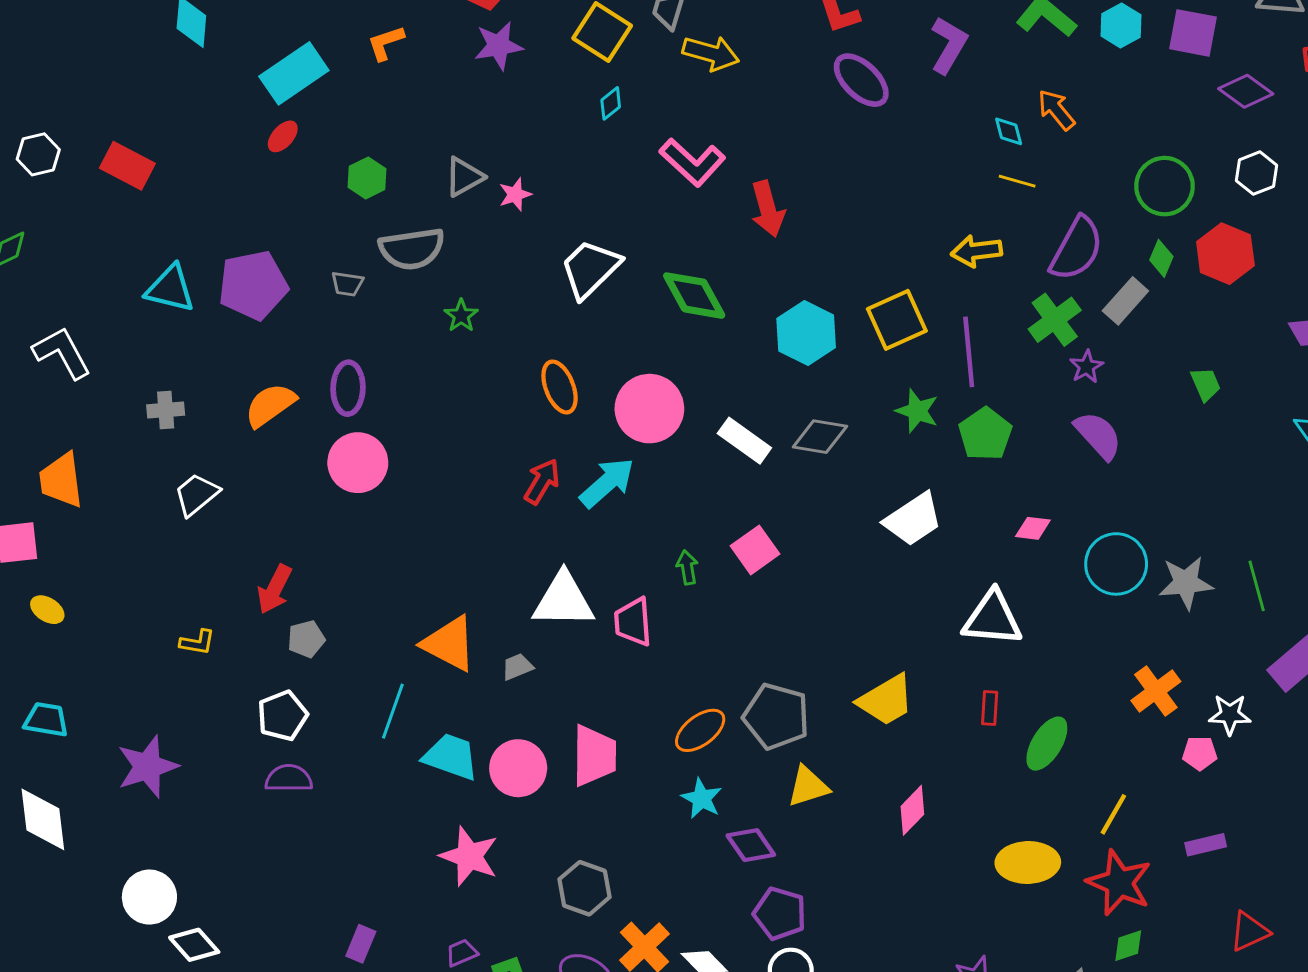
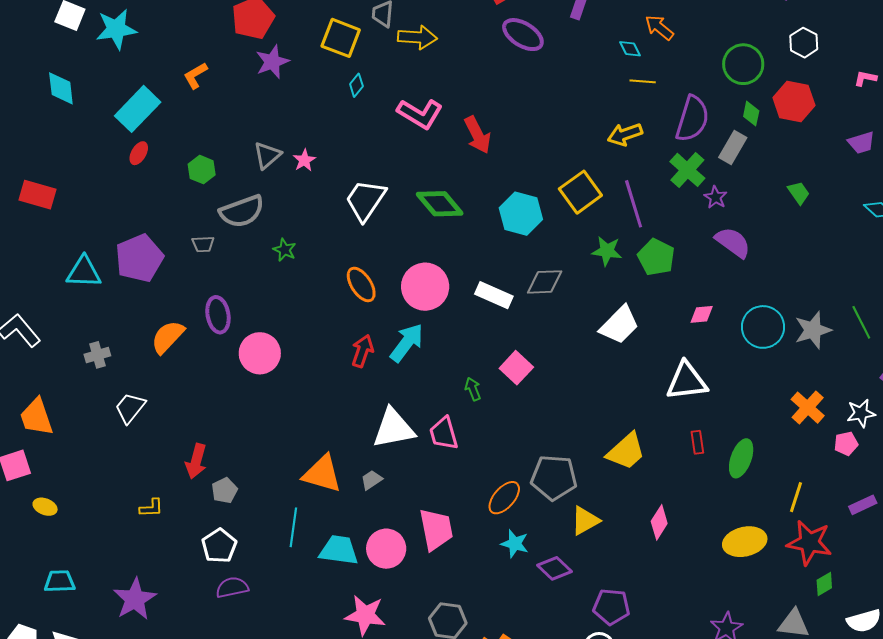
pink circle: (358, 463) -> (260, 353), moved
purple pentagon: (780, 914) -> (611, 607), moved

